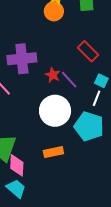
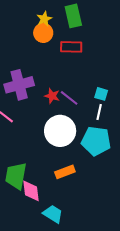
red rectangle: (88, 51) -> (71, 47), moved, turned -35
cyan trapezoid: (16, 189) -> (53, 214), moved

